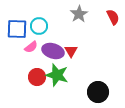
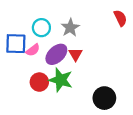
gray star: (79, 14) -> (70, 28), moved
blue square: (17, 29) -> (16, 44), moved
purple ellipse: (53, 51) -> (56, 54), turned -60

